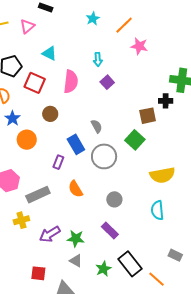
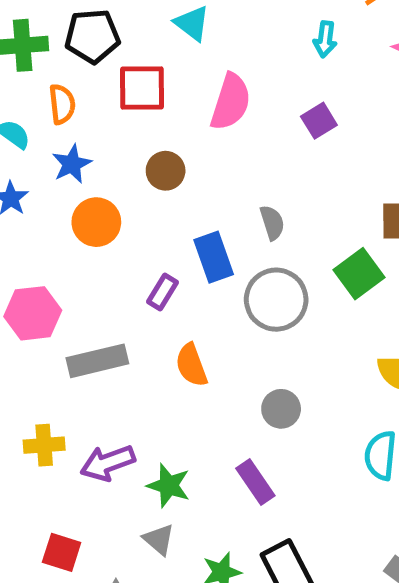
cyan arrow: (98, 59) -> (325, 39), moved
red square: (35, 83) -> (142, 88), turned -35
yellow cross: (21, 220) -> (44, 445), moved

